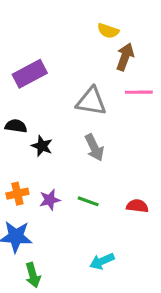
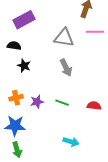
black semicircle: (16, 126) -> (14, 46), moved
black star: (42, 146) -> (24, 66), moved
cyan arrow: (102, 261) -> (71, 142), turned -140
green arrow: (33, 275) -> (17, 150), moved

